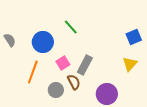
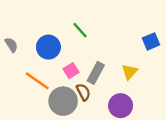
yellow triangle: (130, 64) -> (130, 72), moved
orange line: (33, 72) -> (37, 81), turned -75
gray circle: (56, 90) -> (63, 101), size x1.6

